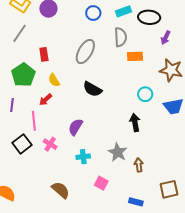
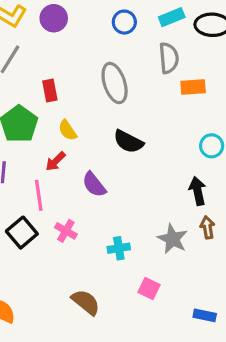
gray ellipse: (85, 52) -> (115, 83), turned -45
purple semicircle: (75, 127) -> (94, 185), moved, turned -66
brown arrow: (139, 165) -> (207, 227), moved

